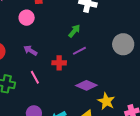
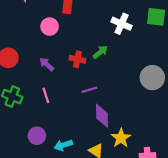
purple line: (79, 51) -> (89, 90), moved
red cross: (59, 63) -> (77, 59), moved
purple diamond: (86, 85) -> (102, 116), turned 55

